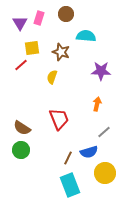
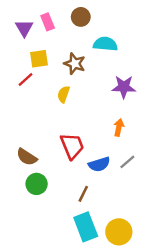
pink rectangle: (39, 18) -> (48, 22), turned -40
green circle: (21, 150) -> (37, 184), moved
blue semicircle: (89, 152) -> (99, 164), moved
yellow circle: (105, 173) -> (119, 232), moved

